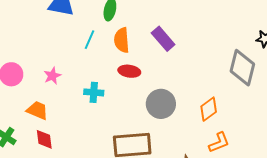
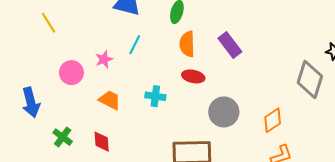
cyan line: (90, 40) -> (135, 45), moved
pink star: (52, 76) -> (104, 59), moved
orange trapezoid: (37, 110) -> (110, 100), moved

